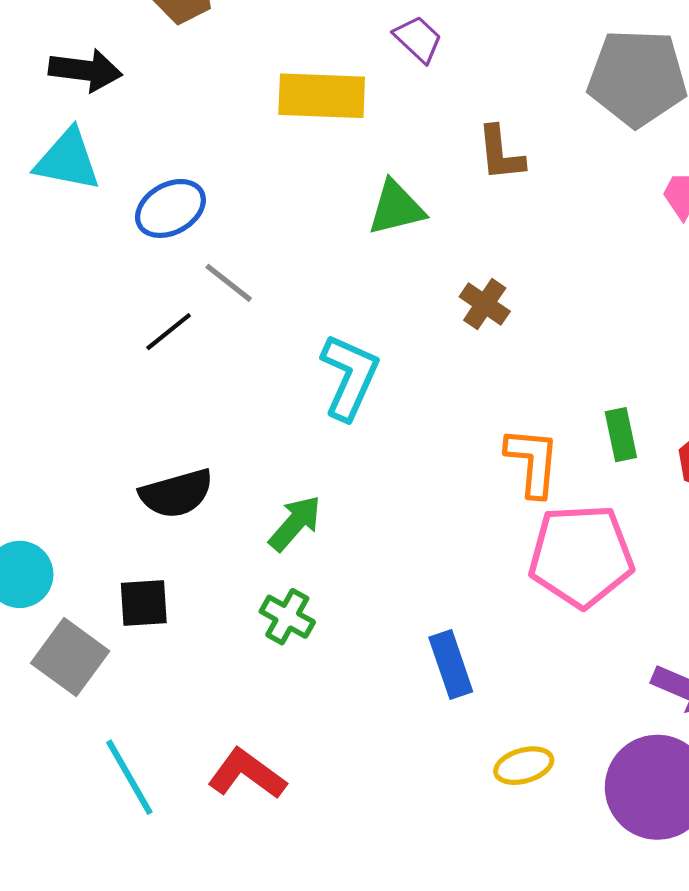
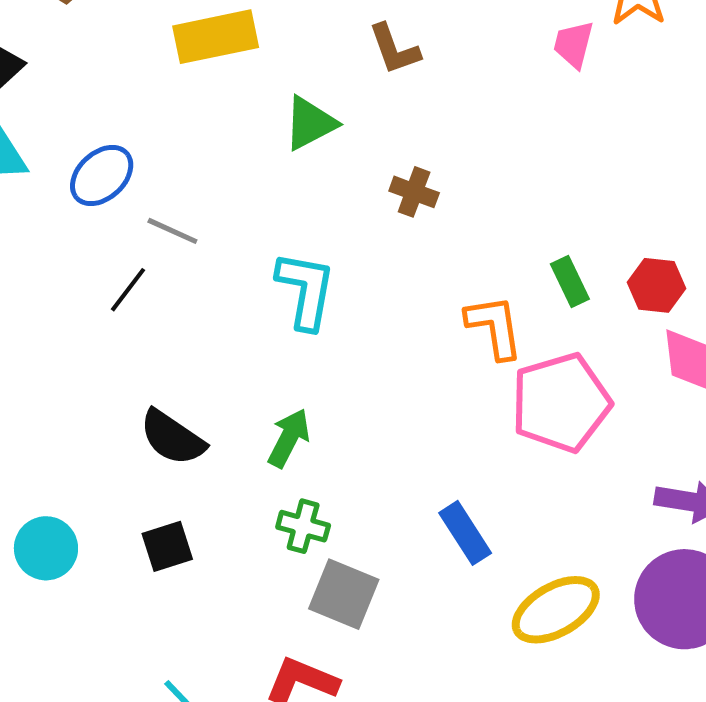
black semicircle: (176, 493) -> (172, 438), turned 64
gray square: (70, 657) -> (344, 594), moved
yellow ellipse: (524, 766) -> (556, 610), size x1.6

